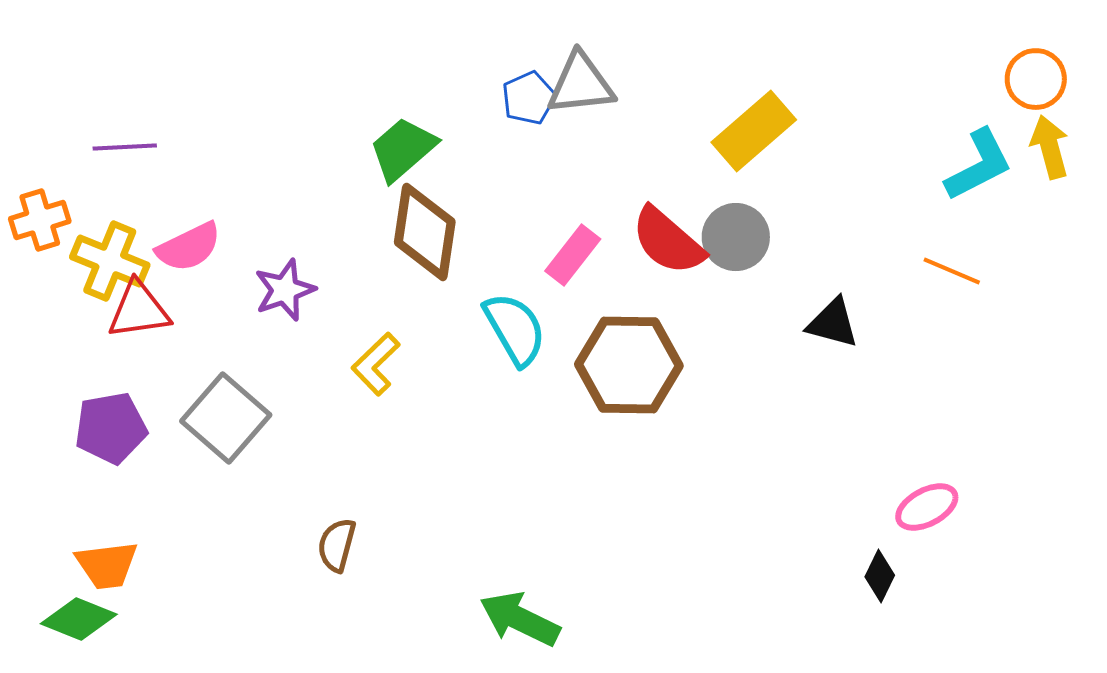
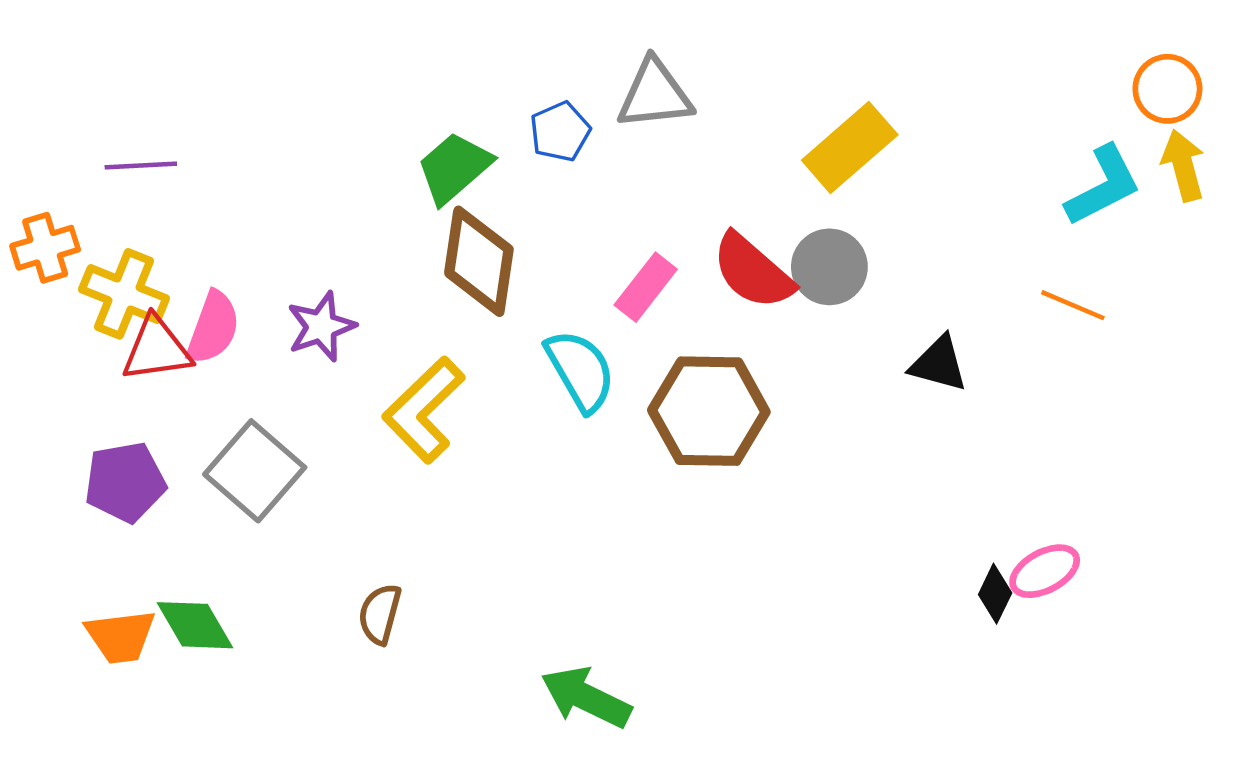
blue pentagon: (529, 98) -> (560, 132), moved
pink semicircle: (189, 247) -> (213, 328), moved, turned -44
yellow L-shape: (376, 364) -> (424, 410), size x1.5
black diamond: (880, 576) -> (995, 594), moved
green diamond: (79, 619) -> (195, 625), moved, turned 38

